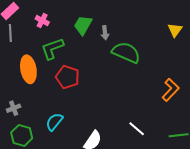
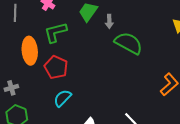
red pentagon: (68, 77) -> (56, 67), moved
cyan semicircle: (54, 122) -> (62, 98), moved

